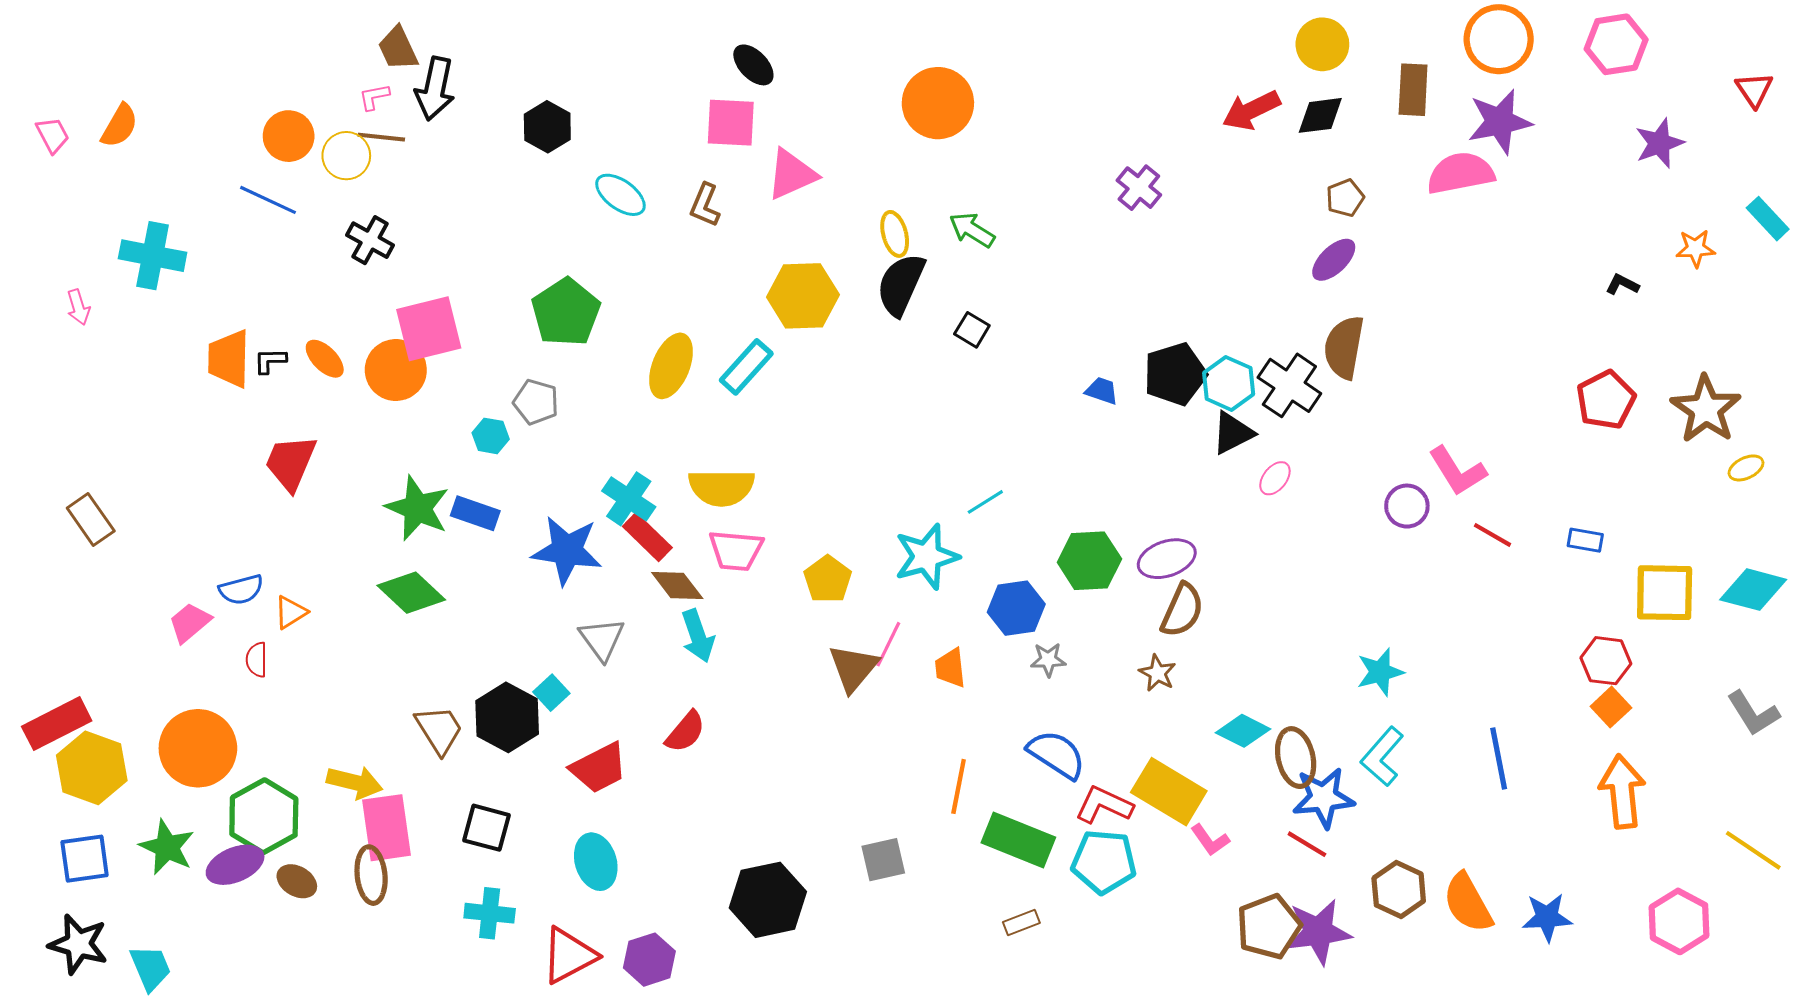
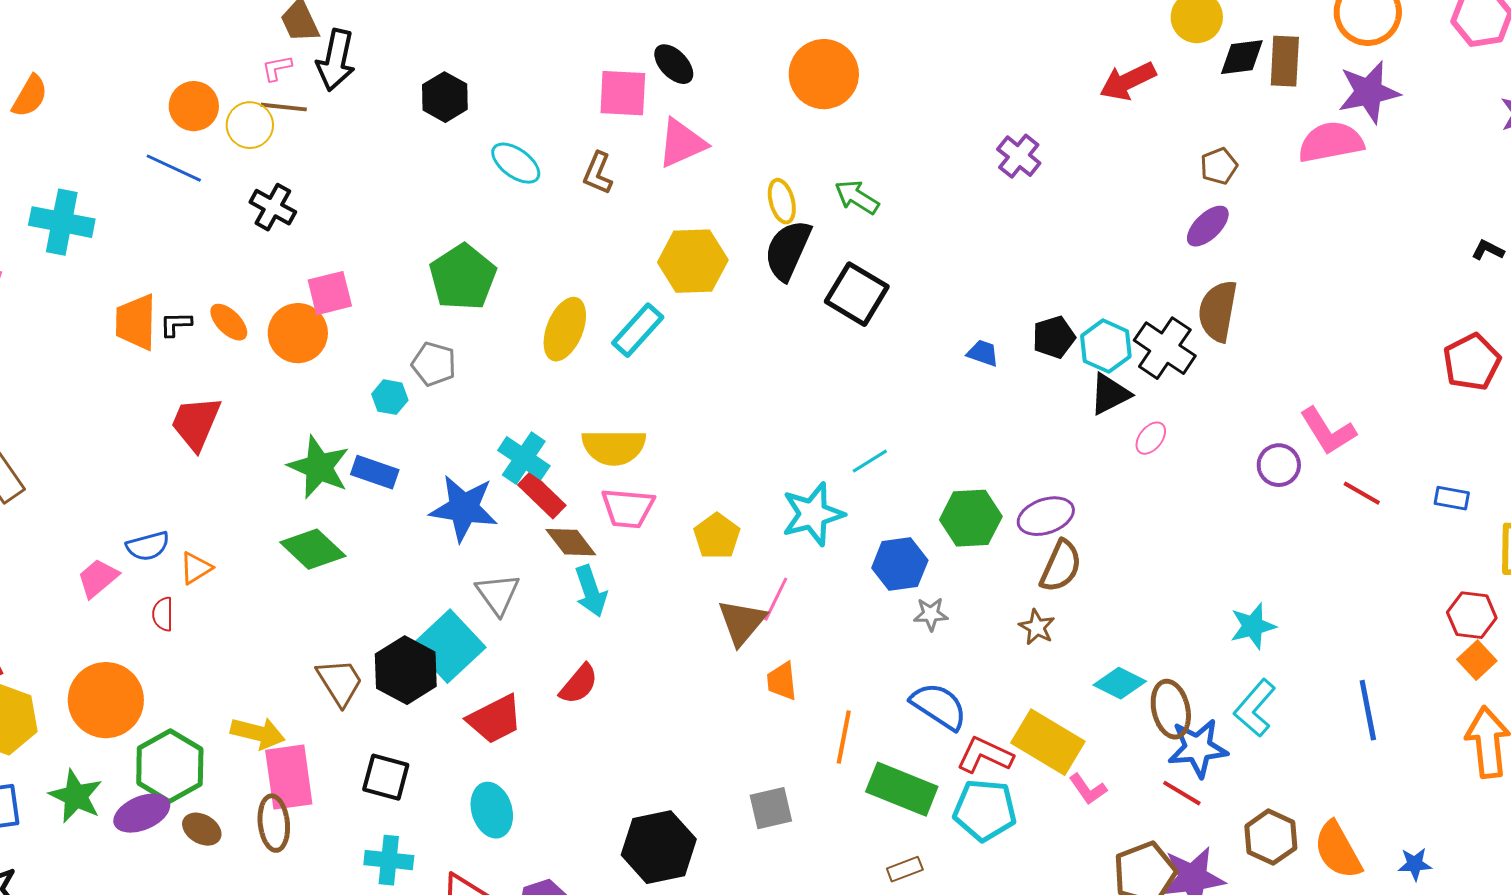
black ellipse: (753, 65) -> (674, 64), moved
black diamond: (1320, 115) -> (1242, 57), moved
pink square: (429, 329) -> (330, 293), size x0.7
black square: (972, 330) -> (857, 294), size x1.8
black pentagon: (1175, 374) -> (1054, 337), size x0.7
orange trapezoid: (950, 668) -> (782, 681), moved
cyan square: (551, 693) -> (449, 646), size x2.0
blue star: (1547, 917) -> (1415, 864), size x0.7

